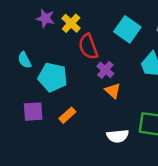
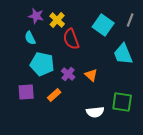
cyan semicircle: (25, 60) -> (30, 38), moved
purple cross: (105, 70) -> (68, 74), moved

